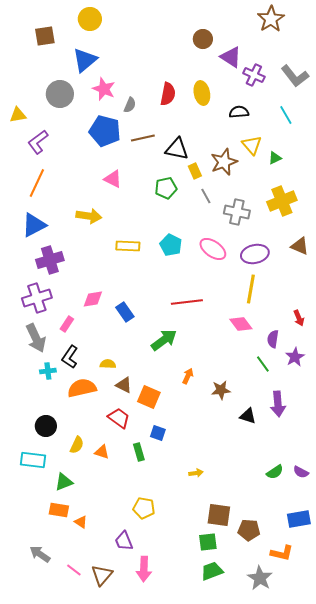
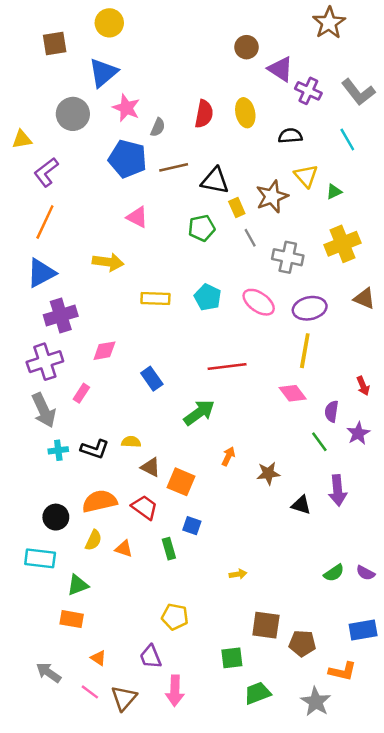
pink diamond: (93, 299) -> (104, 351), moved
black L-shape: (70, 357) -> (95, 449), moved, turned -105
orange semicircle: (82, 388) -> (100, 501), moved
orange triangle: (81, 522) -> (98, 658), moved
green square: (208, 542) -> (232, 658), moved

